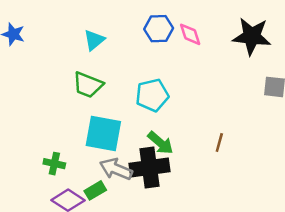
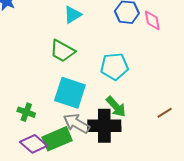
brown line: (219, 142) -> (165, 113), turned 35
green rectangle: (95, 190) -> (57, 139), size x1.6

